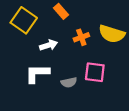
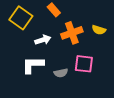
yellow semicircle: (112, 34) -> (99, 30), size x0.6
orange cross: (81, 37) -> (72, 33), size x1.5

